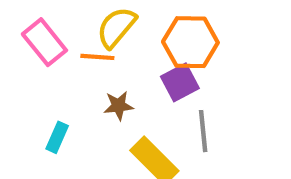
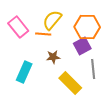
cyan rectangle: (57, 137) -> (24, 72), size x1.5

